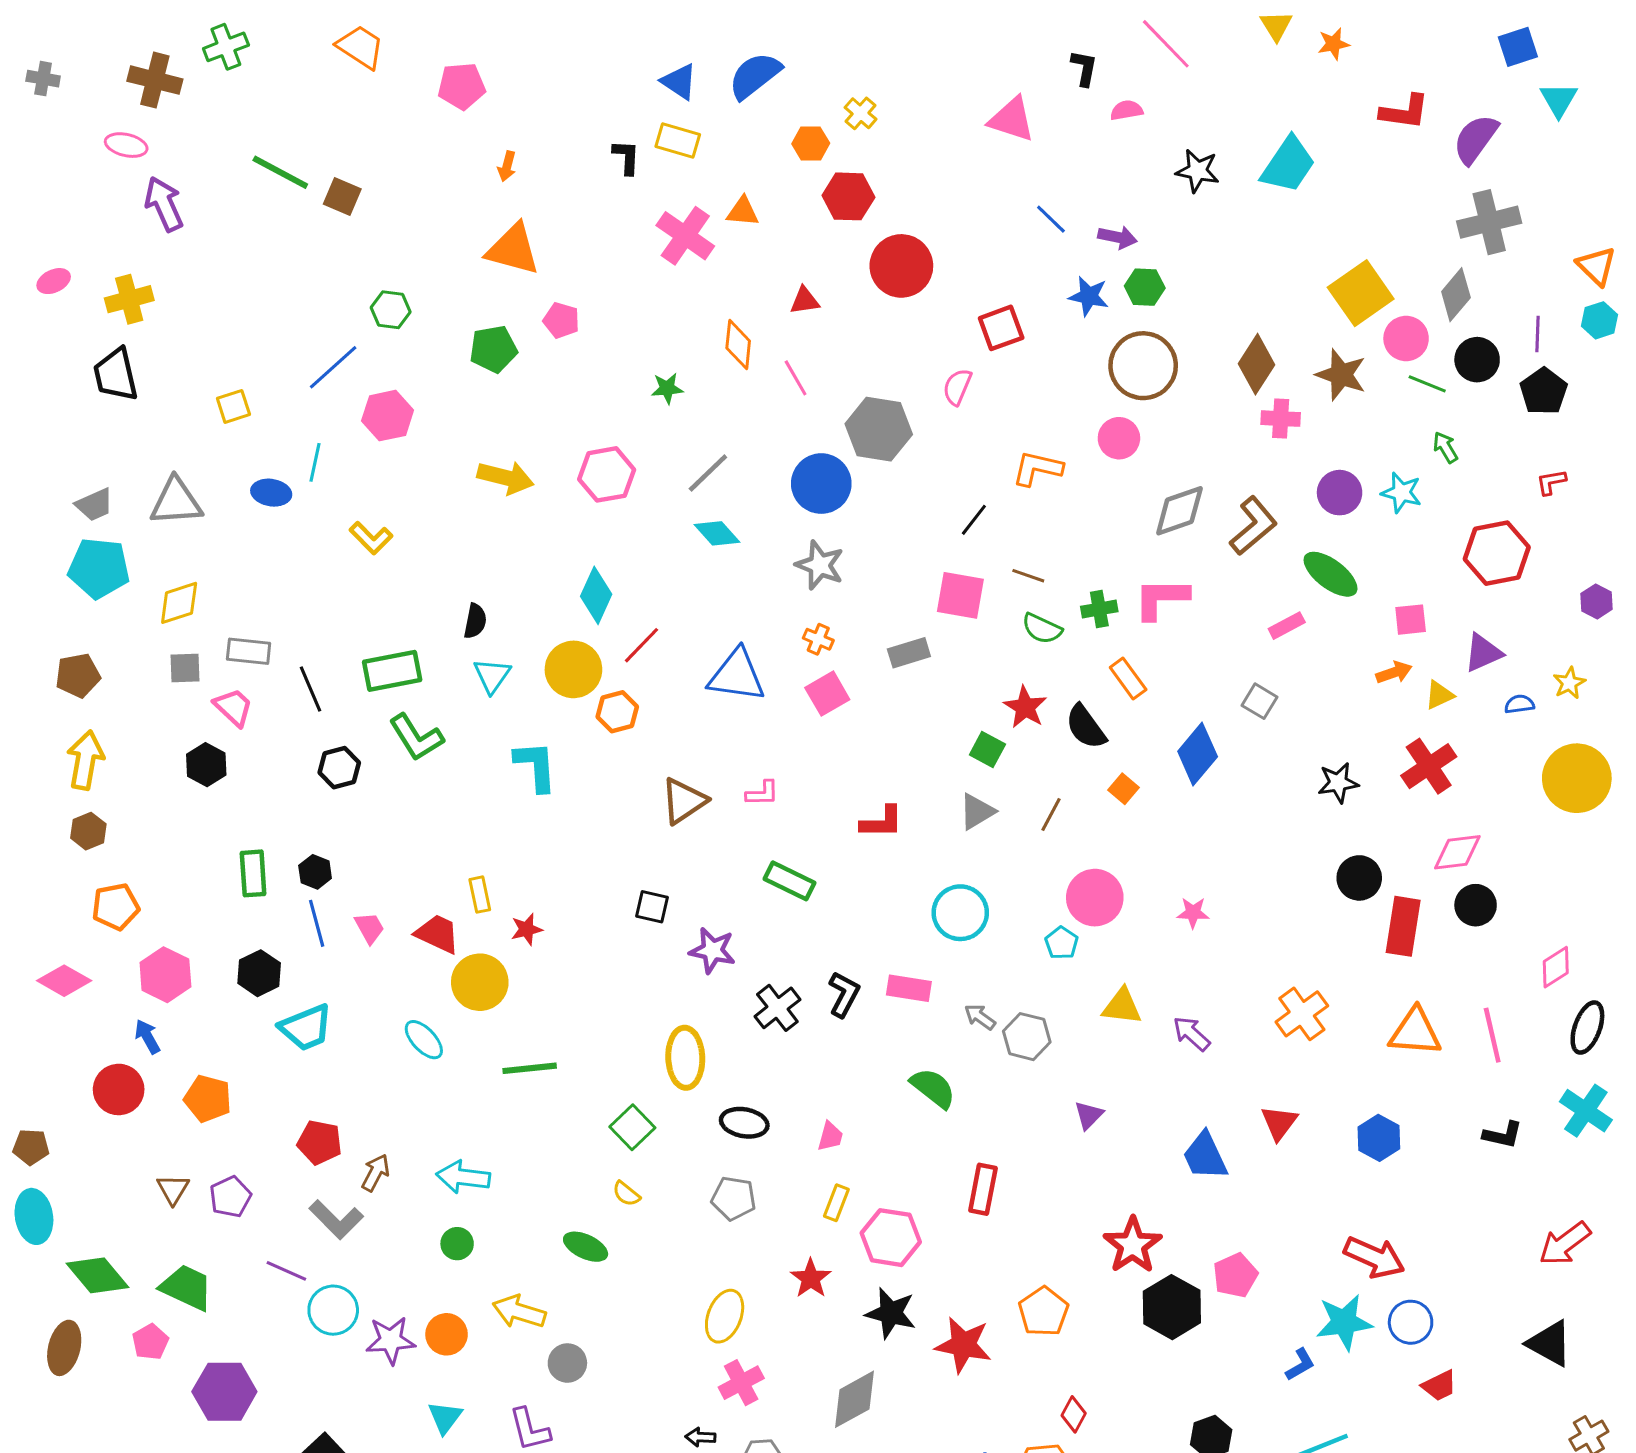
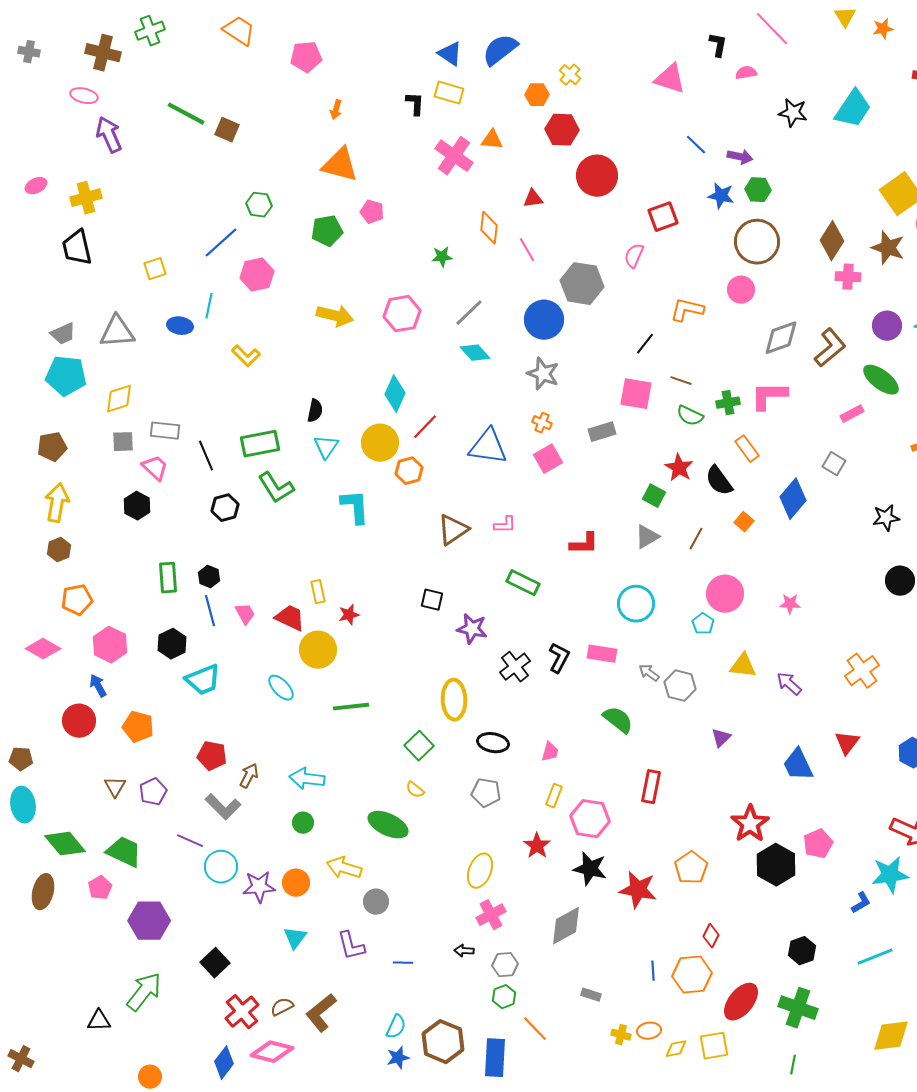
green ellipse: (586, 1247) -> (388, 825), size x1.4

